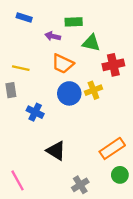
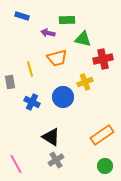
orange trapezoid: (63, 64) -> (57, 58), turned -40
yellow line: (21, 68) -> (30, 69), moved, turned 63
blue circle: (69, 93) -> (63, 97), moved
green circle: (120, 175) -> (105, 166), moved
gray cross: (80, 185) -> (56, 160), moved

